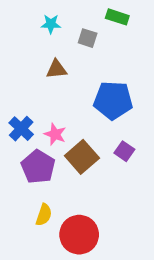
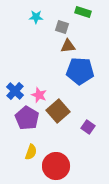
brown triangle: (56, 69) -> (68, 46), moved
purple square: (124, 151) -> (88, 127), moved

